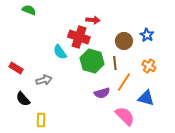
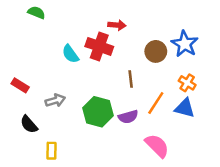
blue star: (147, 35) -> (185, 44), size x1.5
cyan semicircle: (60, 52) -> (70, 54), moved
green hexagon: (92, 61) -> (98, 112), moved
brown line: (115, 63) -> (131, 79), moved
blue triangle: (146, 98) -> (185, 108), moved

